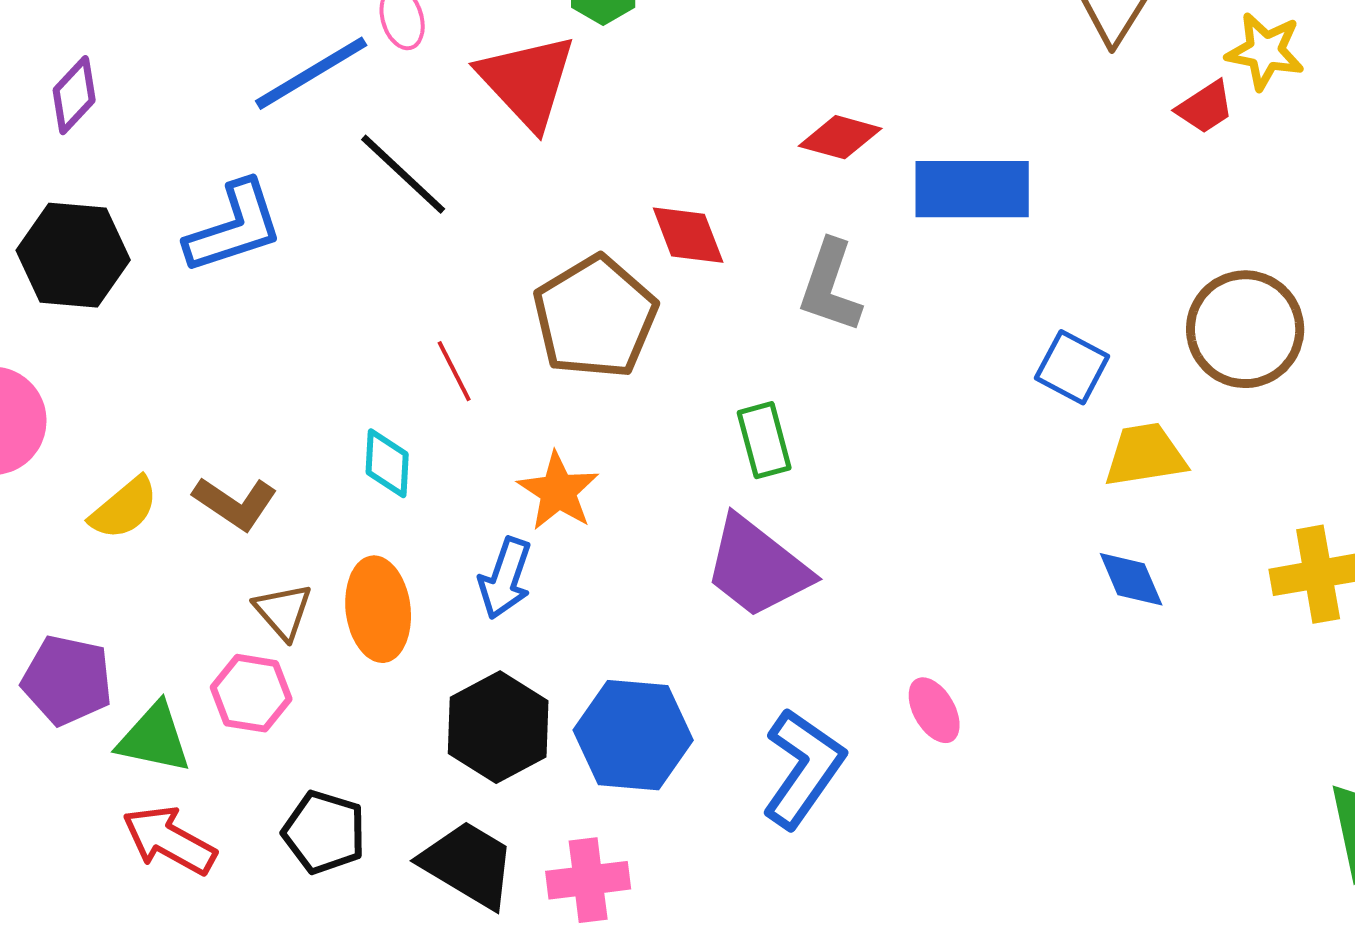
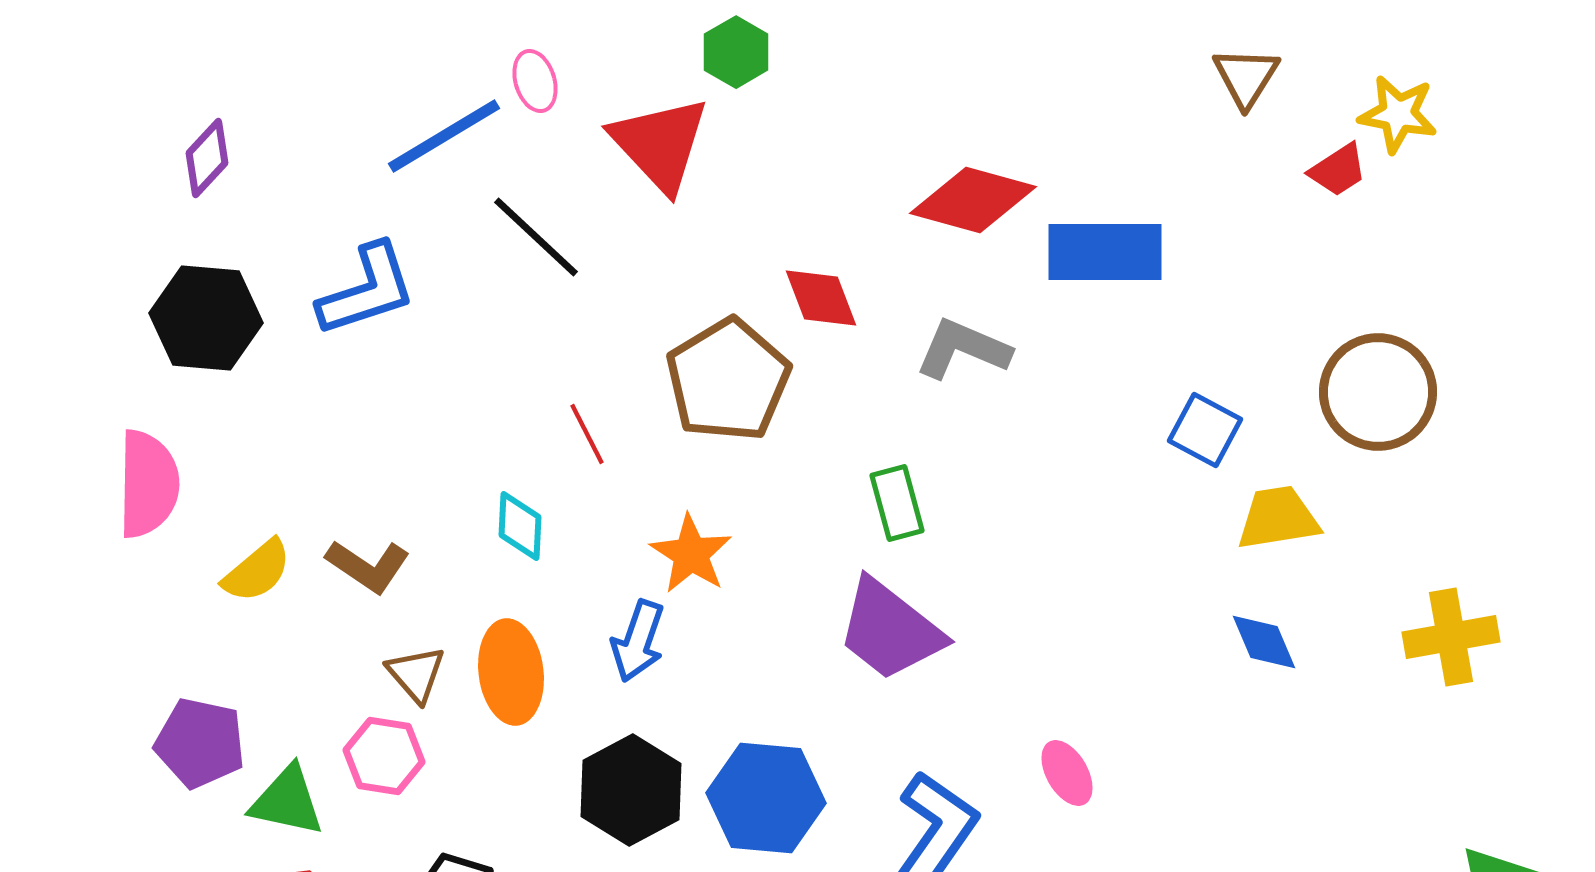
red diamond: (840, 137) -> (973, 200), size x1.5
gray L-shape: (830, 286) -> (963, 349), turned 94

